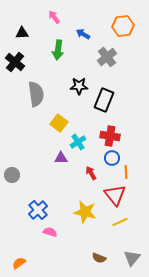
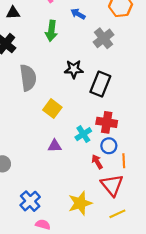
cyan cross: (78, 142) -> (83, 134), moved
red arrow: (91, 173) -> (97, 162), moved
yellow star: (85, 212) -> (80, 203), turned -30

